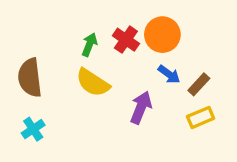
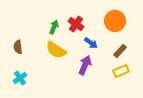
orange circle: (162, 35) -> (115, 21), moved
blue arrow: (169, 74) -> (91, 43), moved
brown semicircle: (30, 78) -> (18, 47), size x0.6

